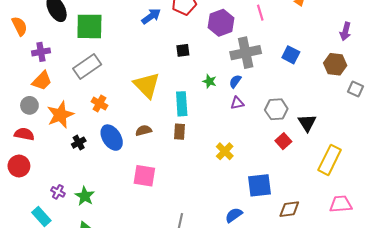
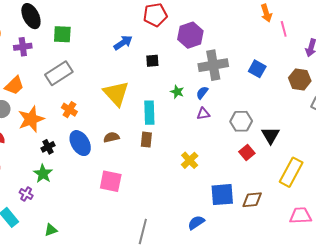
pink line: (260, 13) -> (284, 29), moved
blue arrow: (151, 16) -> (123, 43), moved
green square: (89, 26) -> (62, 34), size x0.7
purple cross: (41, 52) -> (23, 47), moved
green star: (85, 196) -> (43, 174), moved
brown diamond: (289, 209) -> (252, 200), moved

